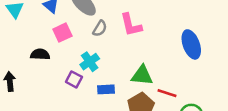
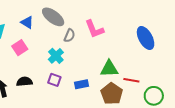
pink square: (62, 33) -> (20, 48), moved
black semicircle: (40, 54) -> (24, 82), moved
cyan cross: (90, 62) -> (56, 56), moved

